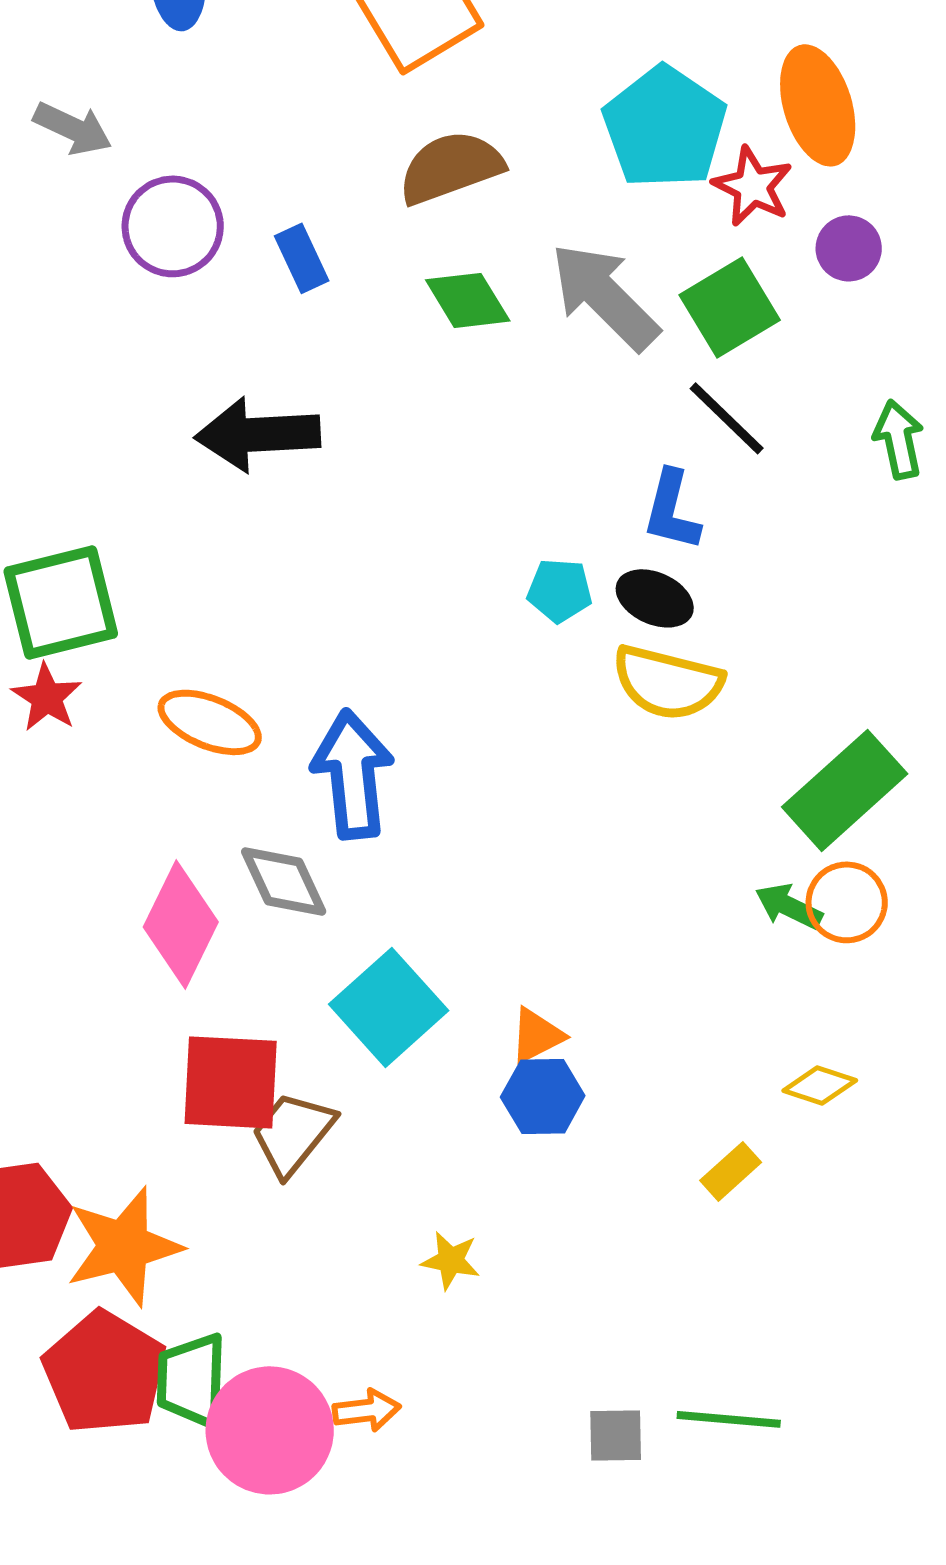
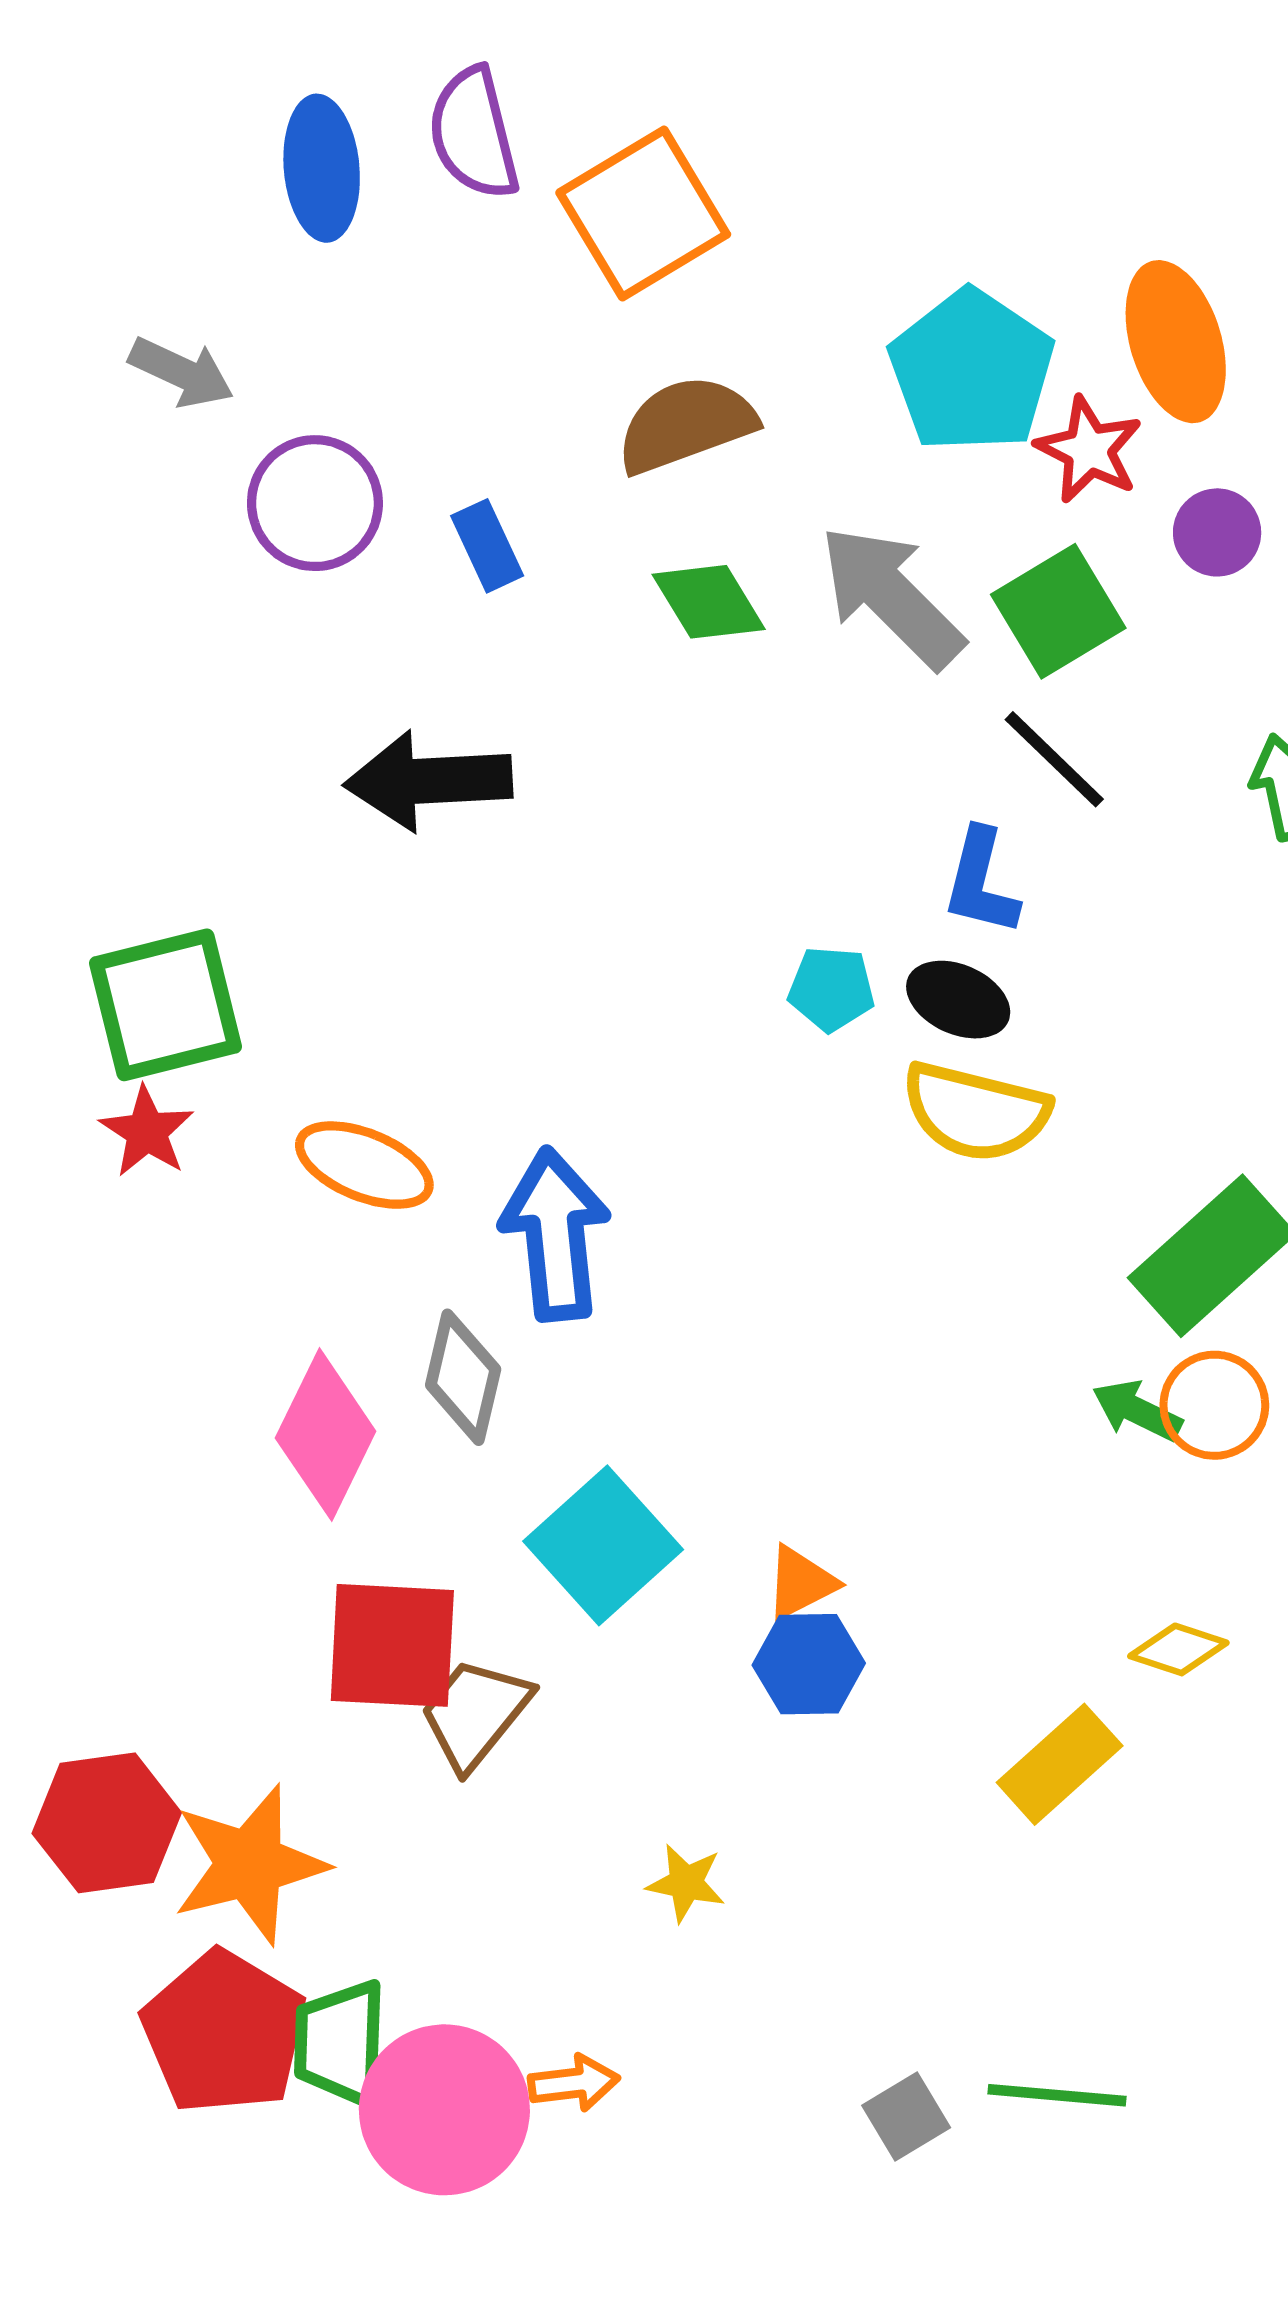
gray diamond: (284, 881) -> (463, 1377), turned 38
yellow rectangle: (731, 1171) -> (1060, 1764), size x1.5
gray square: (616, 1435) -> (906, 2117), turned -30

